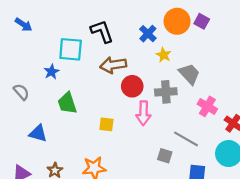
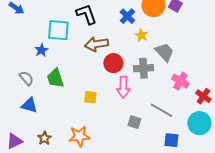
gray semicircle: (21, 92) -> (26, 78), moved
gray square: (165, 156) -> (134, 122), moved

